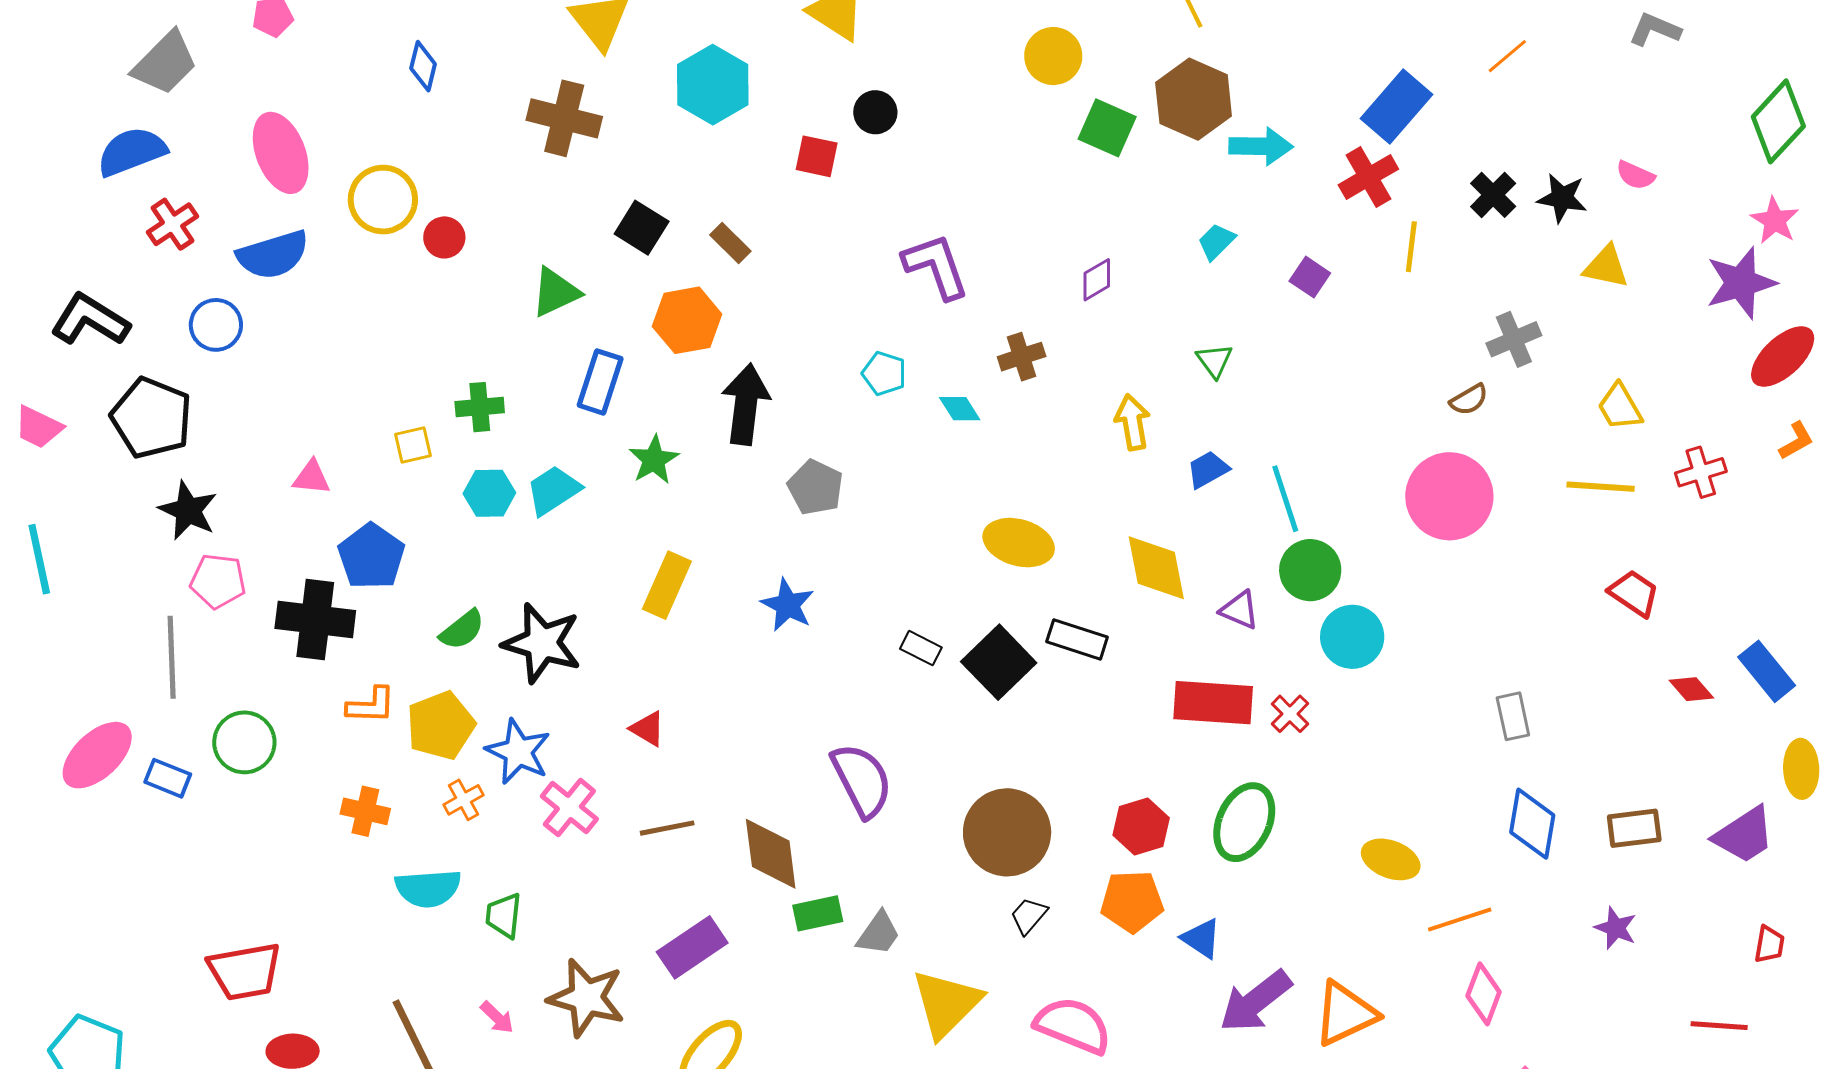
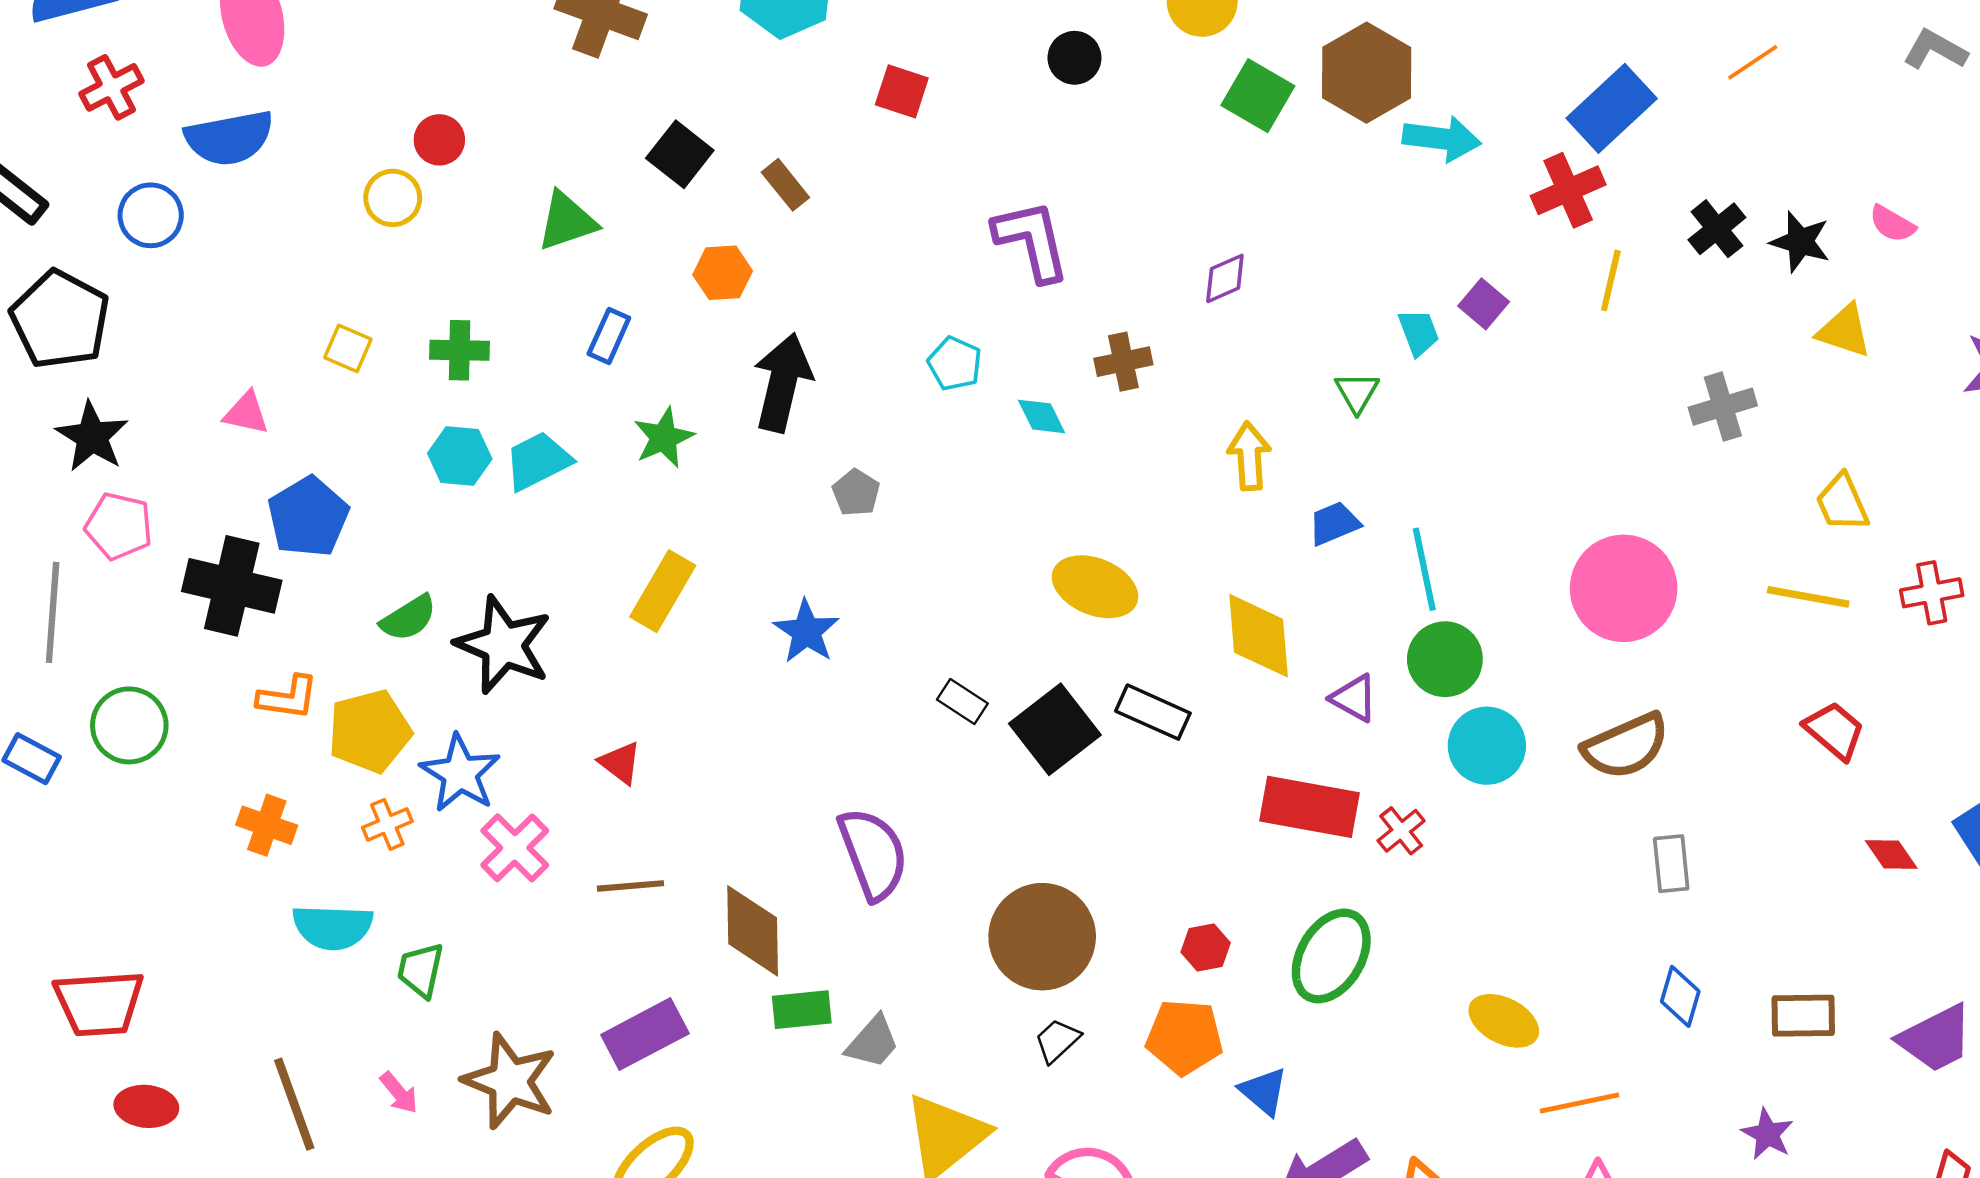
black circle: (875, 112) -> (1074, 58), moved
yellow circle: (383, 200) -> (393, 198), moved, size x0.7
cyan trapezoid: (1216, 242) -> (1419, 332), moved, turned 108
orange hexagon: (687, 320) -> (723, 273), size x0.7
blue rectangle: (600, 382) -> (609, 336), size x0.7
brown semicircle: (1469, 400) -> (1626, 746), moved, size x1.8
yellow square: (413, 445) -> (348, 348), moved, turned 30
gray pentagon: (815, 487) -> (856, 493), size x0.7
blue diamond: (1532, 824) -> (1680, 996), size x0.7
red hexagon: (1141, 827) -> (1206, 947), size x0.7

